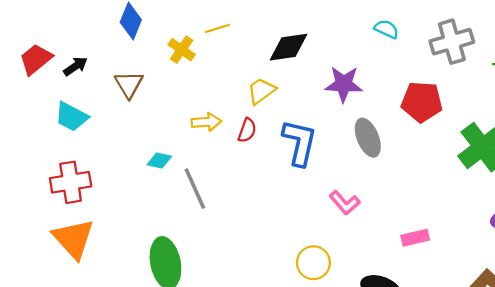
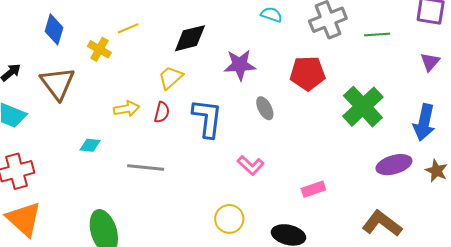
brown triangle: (129, 84) -> (58, 83), size x1.4
gray ellipse: (368, 138) -> (265, 108), size x0.7
gray line: (195, 189) -> (146, 167), moved, turned -54

